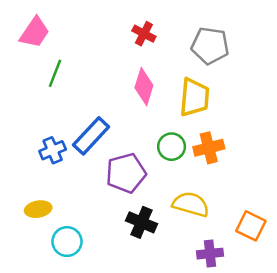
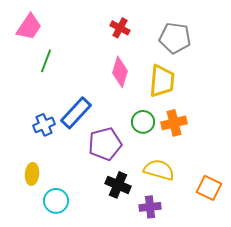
yellow ellipse: (38, 209) -> (32, 174), turned -75
purple cross: (210, 254) -> (150, 207), moved

